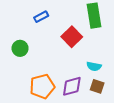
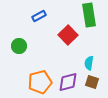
cyan semicircle: (94, 66) -> (89, 63), turned 88

